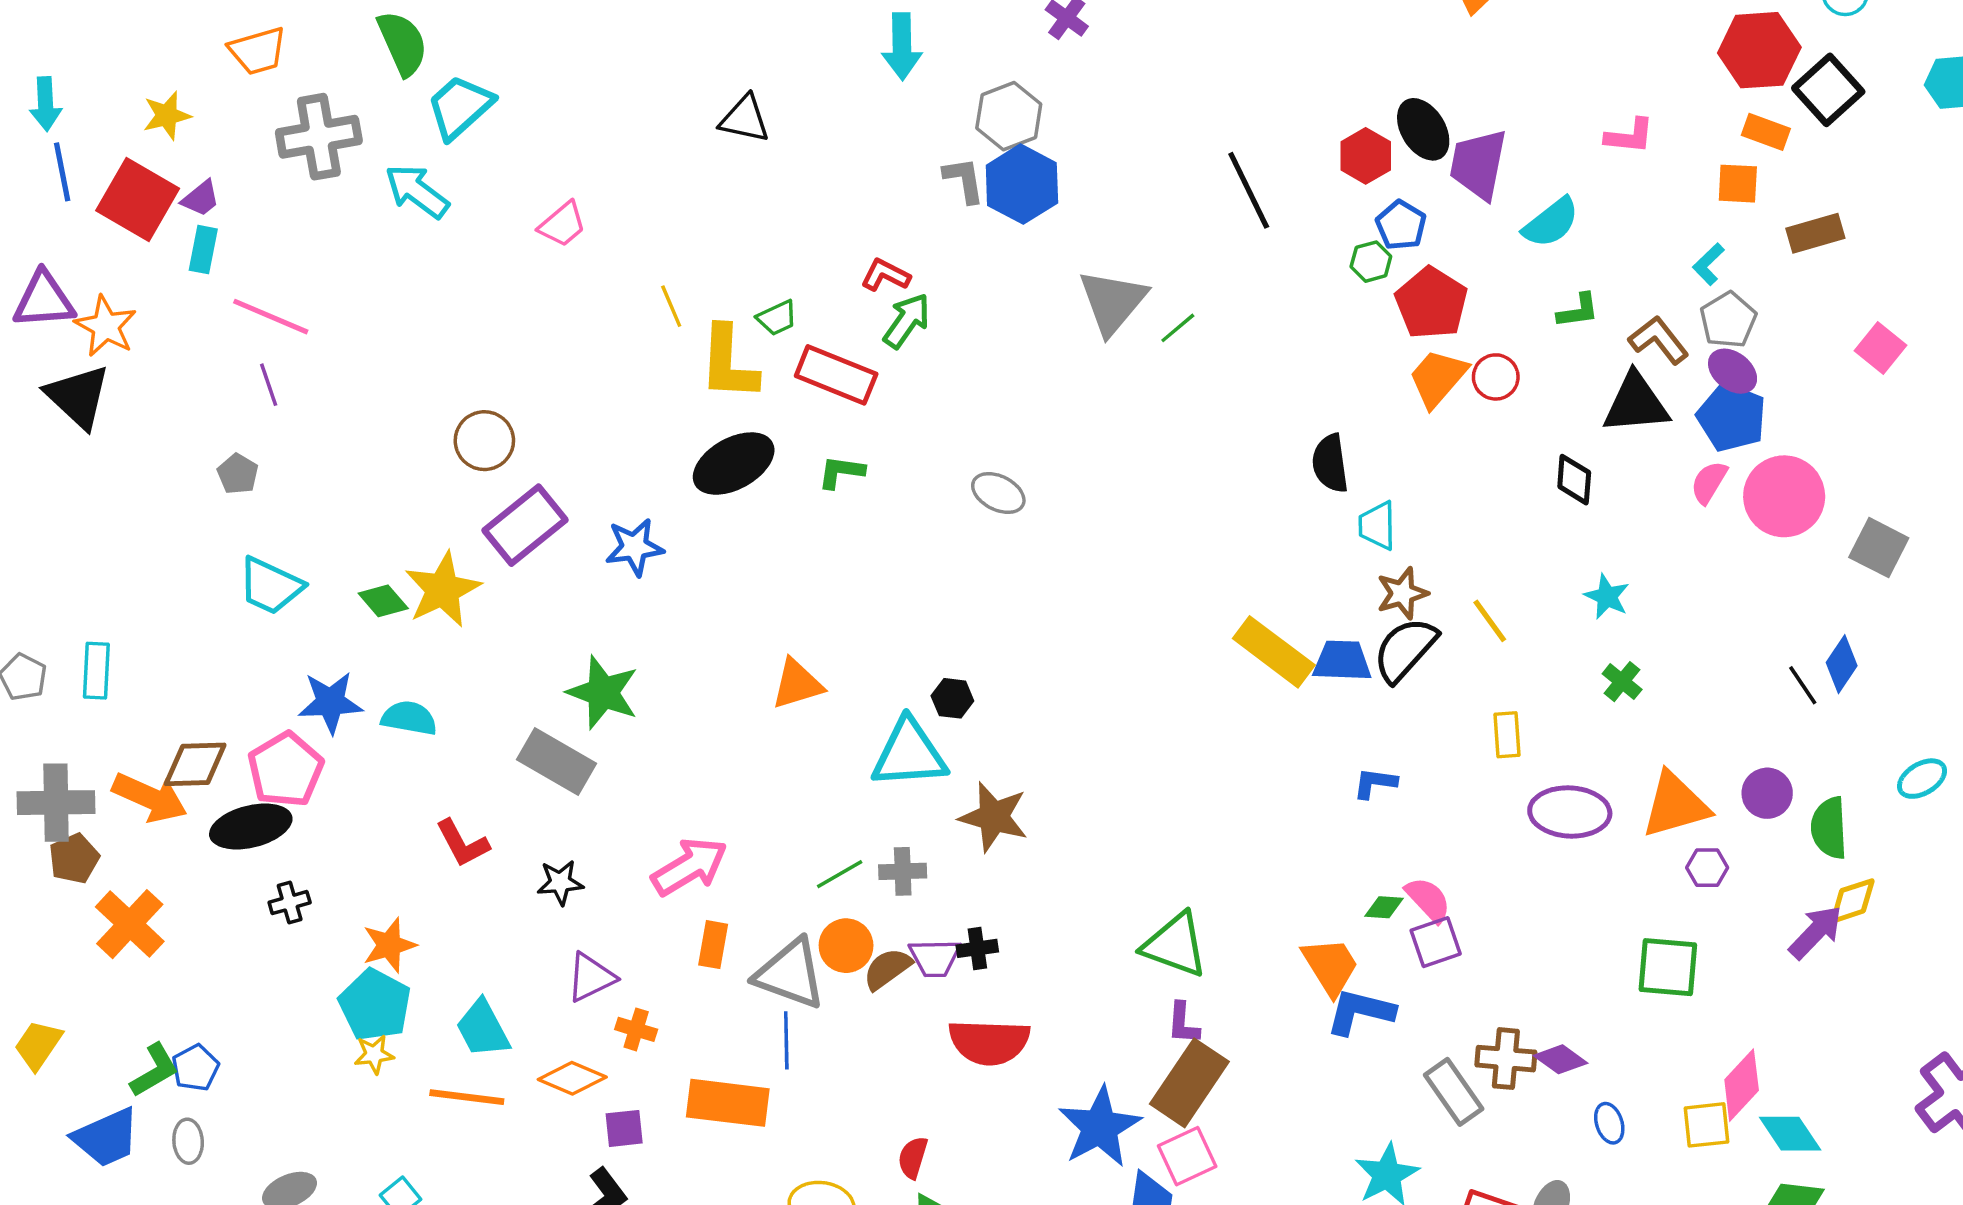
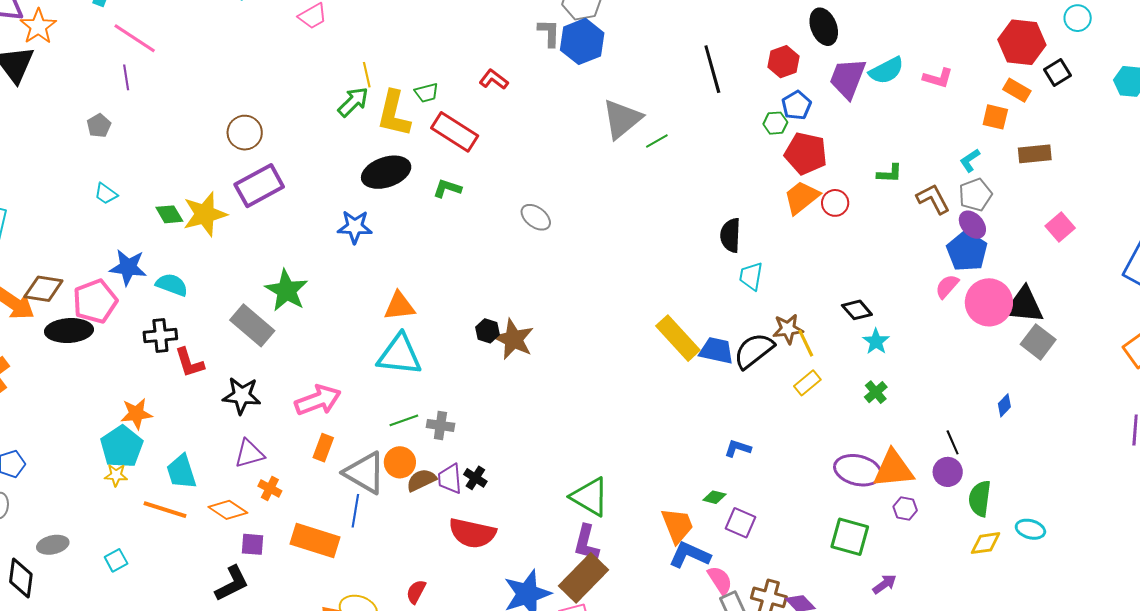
black square: (1828, 90) -> (1057, 72), size x0.7
black ellipse: (1423, 129) -> (824, 27), moved
cyan semicircle: (1551, 223) -> (886, 71), moved
red pentagon: (1431, 303) -> (806, 153), turned -30
green arrow: (907, 321) -> (353, 102), moved
black triangle: (1636, 403) -> (1024, 305), moved
black diamond: (1574, 480) -> (857, 310), moved, turned -56
blue star: (635, 547) -> (355, 227), moved
cyan trapezoid: (270, 586) -> (106, 194), size x0.6
brown star: (1402, 593) -> (788, 329), moved
blue diamond: (1842, 664) -> (1004, 405), size x0.7
black line: (1803, 685) -> (953, 442), moved
yellow rectangle: (1507, 735) -> (807, 383), moved, turned 44
cyan triangle: (909, 754) -> (399, 355), moved
cyan ellipse: (1922, 779) -> (1030, 529), moved, turned 36
blue L-shape: (1375, 783) -> (738, 448), moved
purple ellipse: (1570, 812) -> (858, 470), moved
brown star: (994, 817) -> (514, 339), moved
black star: (560, 882) -> (242, 396), size x1.4
pink semicircle: (1428, 900) -> (720, 580), moved
black cross: (290, 903) -> (160, 336), moved, size x1.4
purple arrow: (1816, 932) -> (885, 584), moved, size x0.7
purple square: (1436, 942) -> (741, 523), turned 32
black cross: (977, 948) -> (475, 478), turned 30
purple trapezoid: (935, 958) -> (450, 479), turned 76
green square: (1668, 967) -> (850, 537), moved
purple L-shape: (1183, 1023) -> (586, 543), size x1.4

